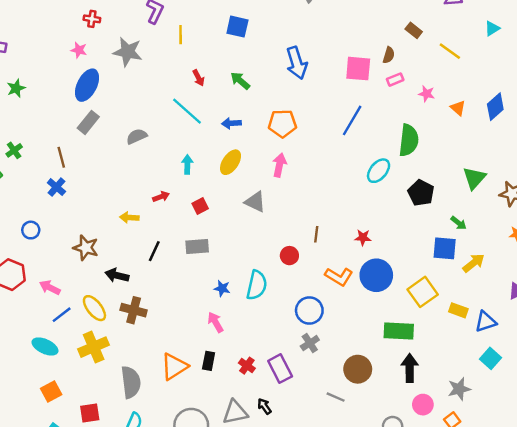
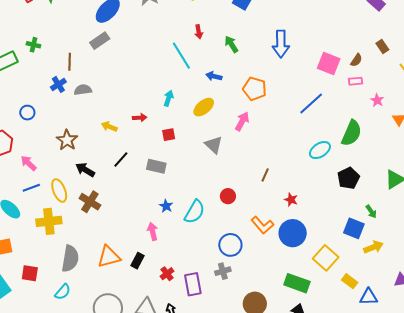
gray semicircle: (137, 136) -> (83, 90), moved
green cross: (14, 150) -> (33, 45), turned 32
brown line: (316, 234) -> (265, 175), moved
yellow square: (423, 292) -> (326, 258), turned -30

